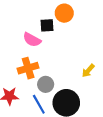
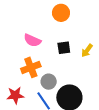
black square: (47, 25) -> (64, 48), moved
yellow arrow: (88, 71) -> (87, 51), moved

